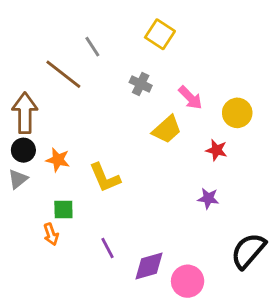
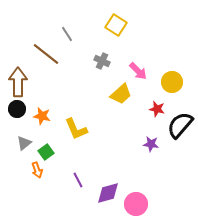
gray triangle: (18, 179) -> (24, 143), moved
green square: (63, 209) -> (46, 152), turned -35
black semicircle: (248, 251) -> (180, 125), moved

